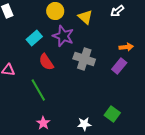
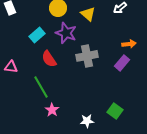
gray cross: (84, 59) -> (87, 56), turned -30
pink star: (43, 123) -> (52, 110), moved

